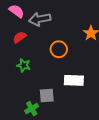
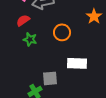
green star: (24, 65) -> (30, 39), moved

